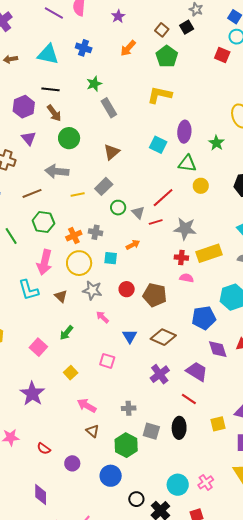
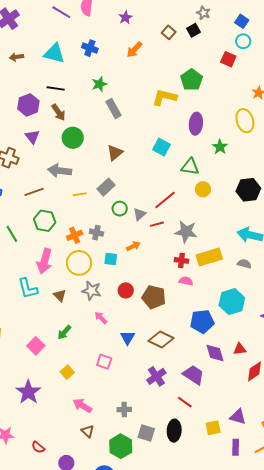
green pentagon: (167, 56) -> (192, 80), moved
purple ellipse: (184, 132) -> (196, 124), moved
gray triangle: (138, 213) -> (140, 214), turned 32

